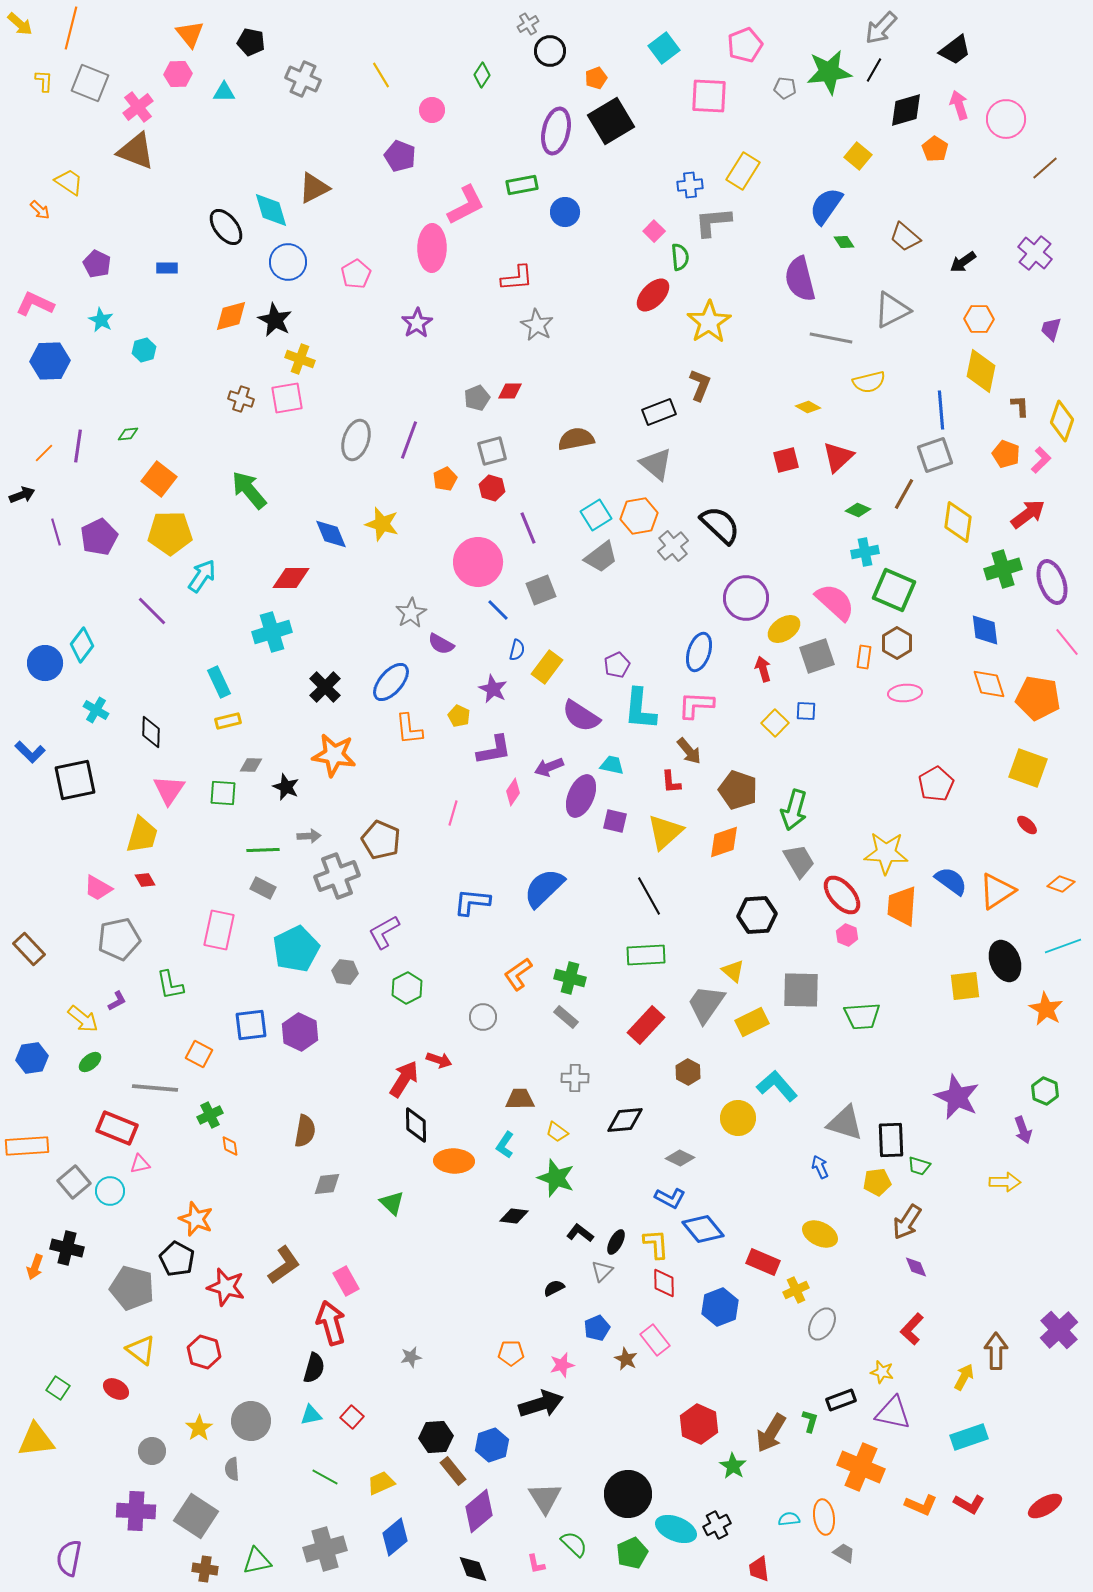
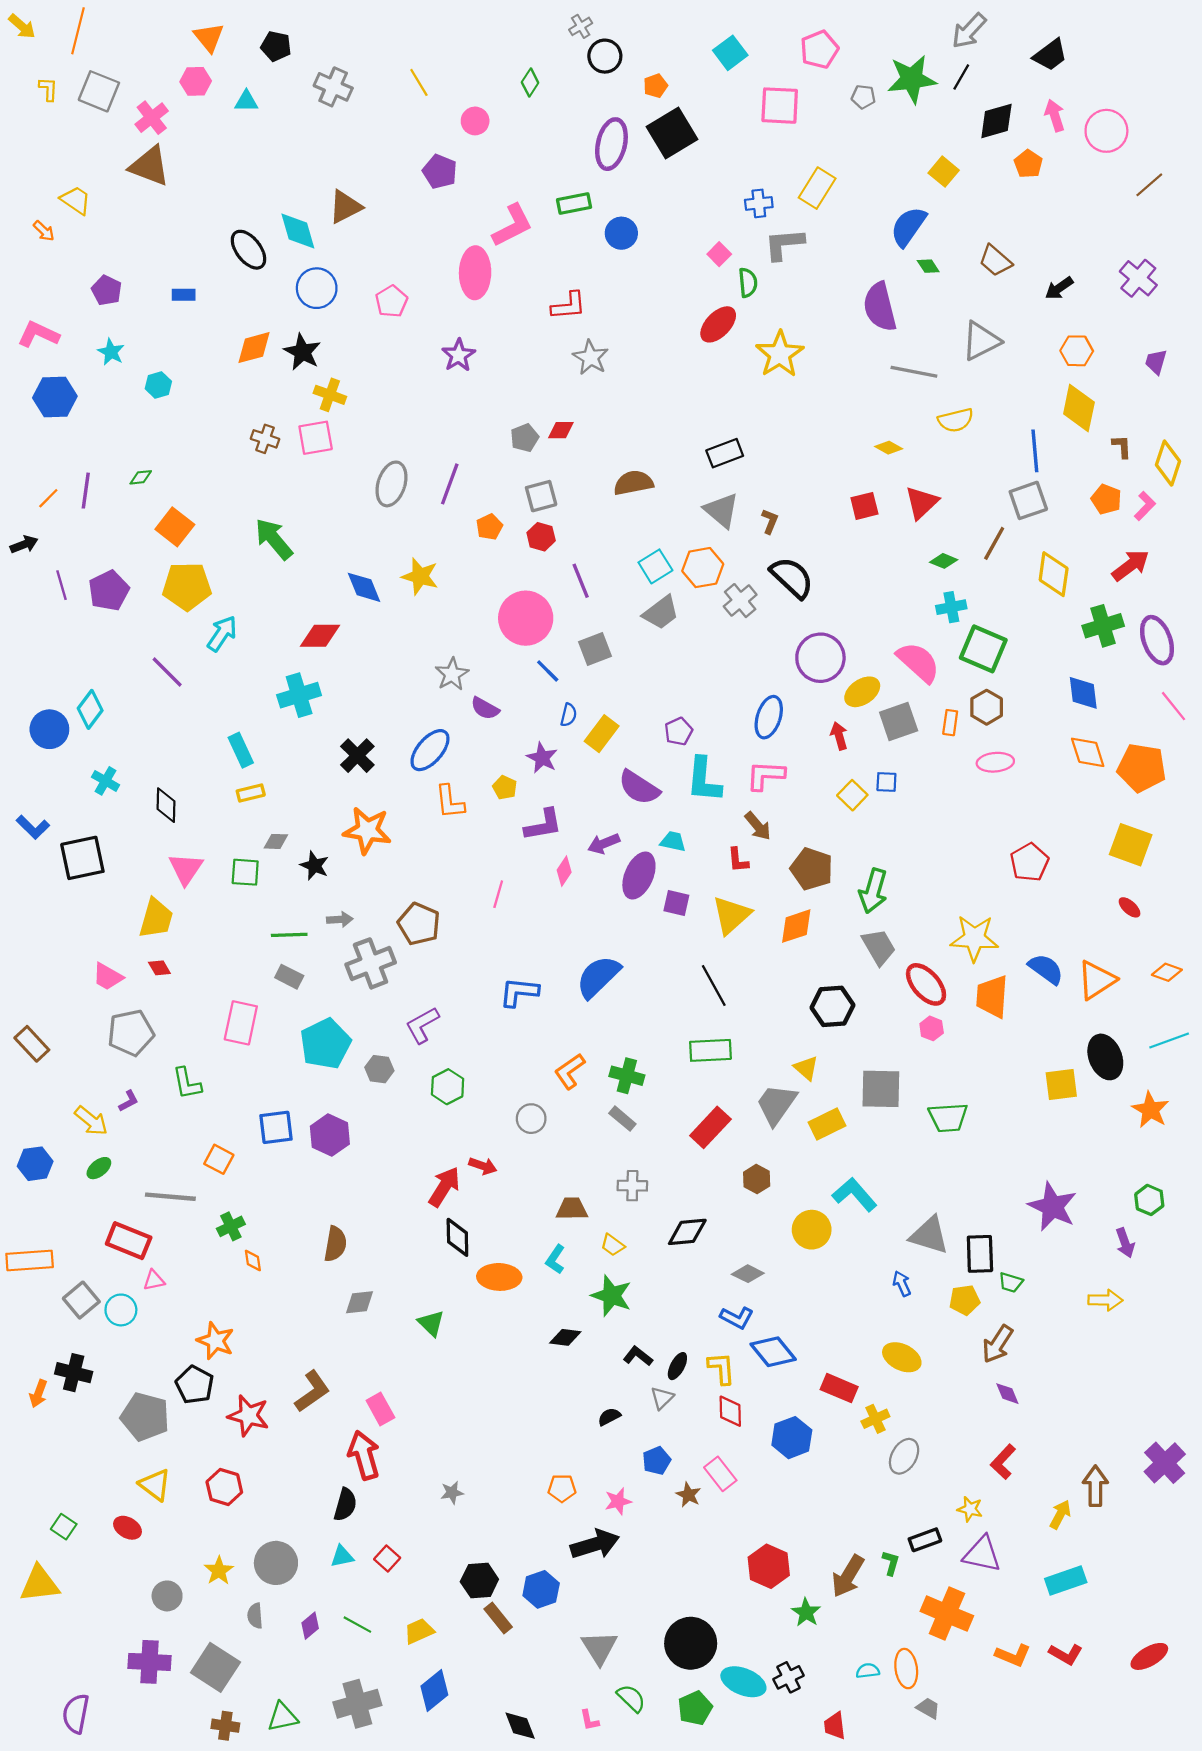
brown L-shape: (700, 385) -> (770, 521), moved, size x0.7
purple diamond: (479, 1511) -> (310, 1626), moved, size x0.6

